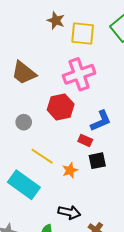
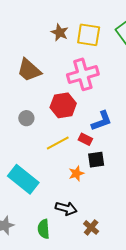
brown star: (56, 20) -> (60, 32), moved
yellow line: (42, 156) -> (58, 143), moved, turned -65
orange star: (70, 170) -> (76, 173), moved

